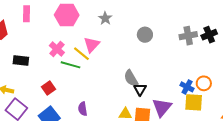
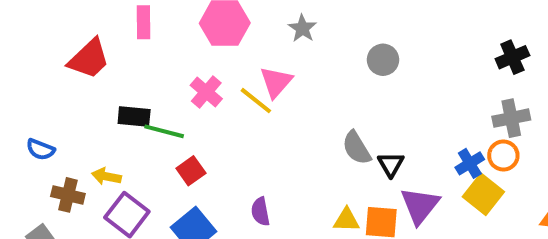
gray cross: (188, 36) -> (511, 118), moved
green line: (70, 65) -> (164, 131), moved
blue cross: (187, 87) -> (470, 163), turned 32
black triangle: (140, 89) -> (391, 164), moved
yellow square: (194, 102) -> (483, 194), turned 36

